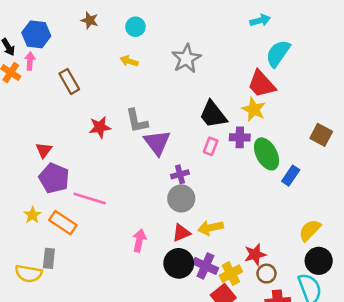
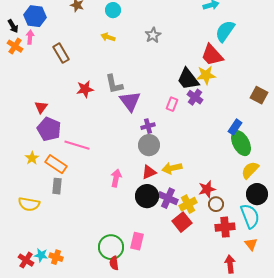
gray star: (186, 59) -> (153, 35), size x0.7
yellow star: (254, 109) -> (206, 75), turned -30
black trapezoid: (213, 115) -> (188, 79), moved
purple cross: (240, 137) -> (195, 97), turned 35
green ellipse: (267, 154) -> (241, 143), moved
gray rectangle: (49, 258) -> (57, 186), moved

